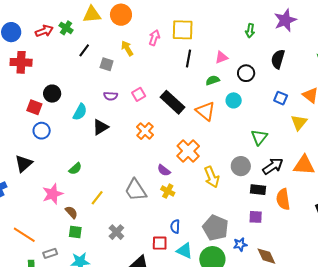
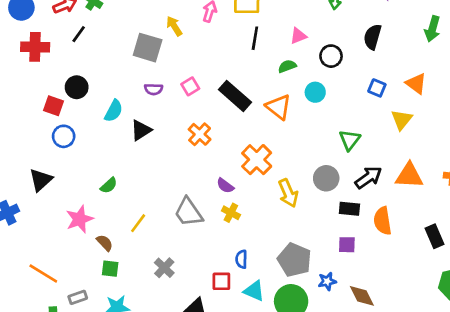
black line: (84, 50) -> (79, 34), moved
gray square: (107, 64) -> (148, 48), size x1.6

